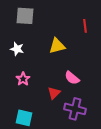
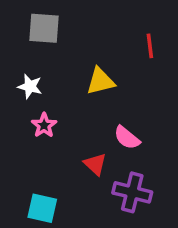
pink star: (23, 79) -> (44, 125), moved
red triangle: (54, 93) -> (95, 164), turned -32

